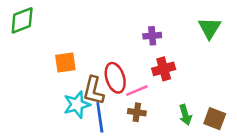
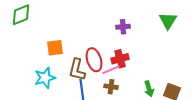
red cross: (164, 69) -> (120, 59), moved
cyan star: (77, 105) -> (45, 78), moved

